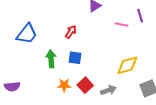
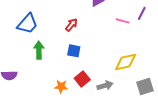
purple line: (140, 16) -> (142, 13), turned 40
green arrow: (51, 59) -> (39, 50), moved
orange star: (64, 85) -> (61, 87), moved

